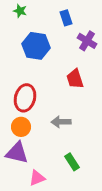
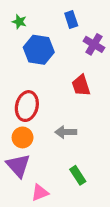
green star: (20, 11) -> (19, 22), moved
purple triangle: (17, 153) -> (18, 166), turned 35

